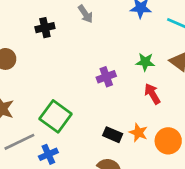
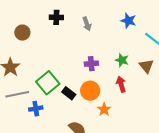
gray arrow: (85, 14) -> (87, 24), moved
black rectangle: (113, 135) -> (69, 93), moved
orange circle: (168, 141) -> (90, 91), moved

